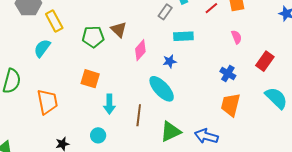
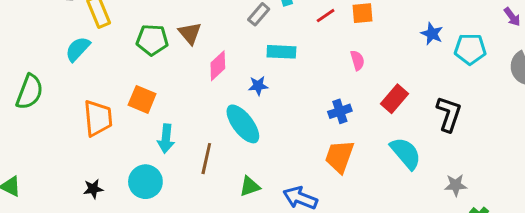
blue cross: (228, 74) -> (340, 111), turned 35
orange trapezoid: (47, 102) -> (98, 118), moved
green triangle: (171, 132) -> (250, 186), size x0.7
cyan circle: (98, 135) -> (145, 182), size x1.5

